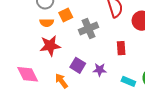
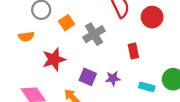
orange semicircle: (47, 23) -> (26, 37), moved

